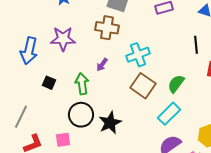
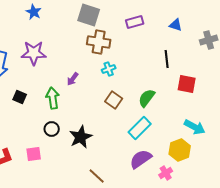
brown cross: (107, 28) -> (99, 42), moved
cyan cross: (138, 55) -> (109, 69), size x0.6
brown square: (143, 86) -> (114, 100), size x0.7
black circle: (81, 115) -> (52, 129), size x0.6

